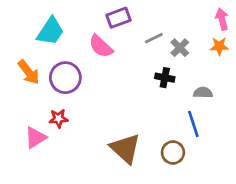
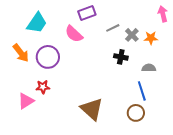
orange star: (219, 46) -> (151, 38), moved
brown circle: (173, 153) -> (136, 113), moved

